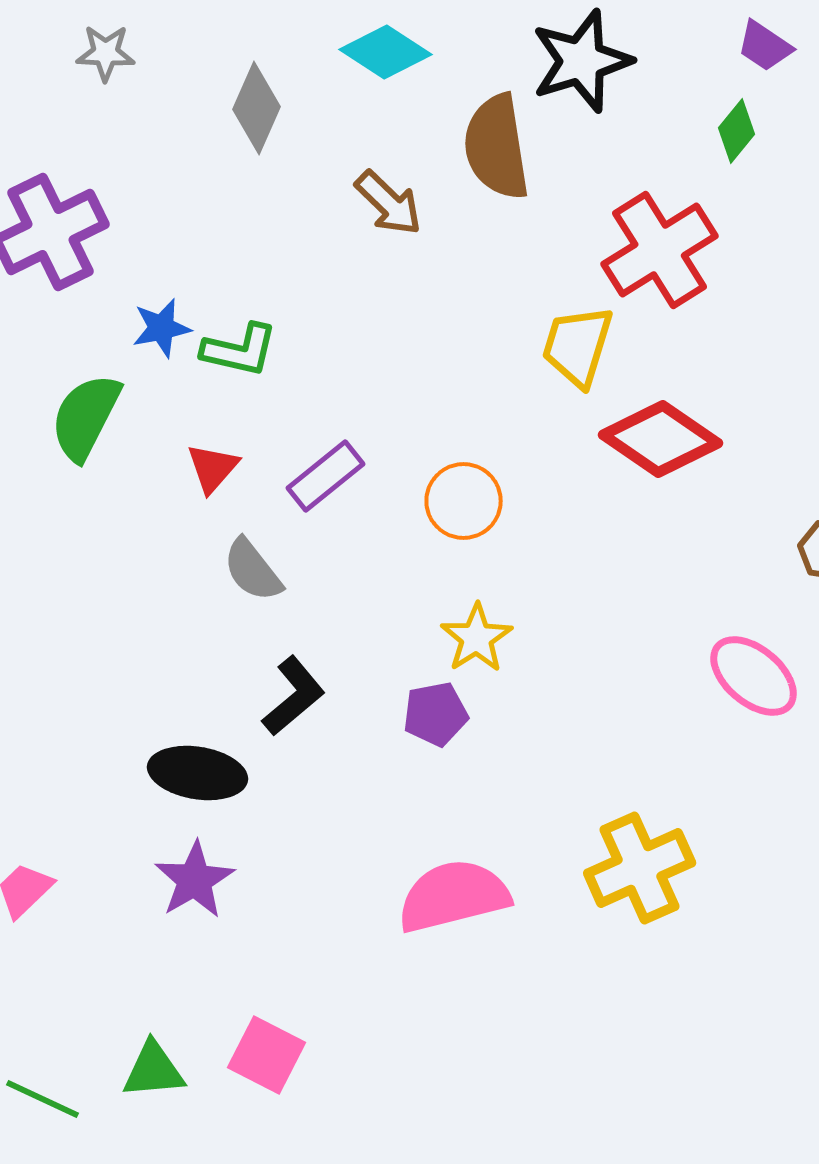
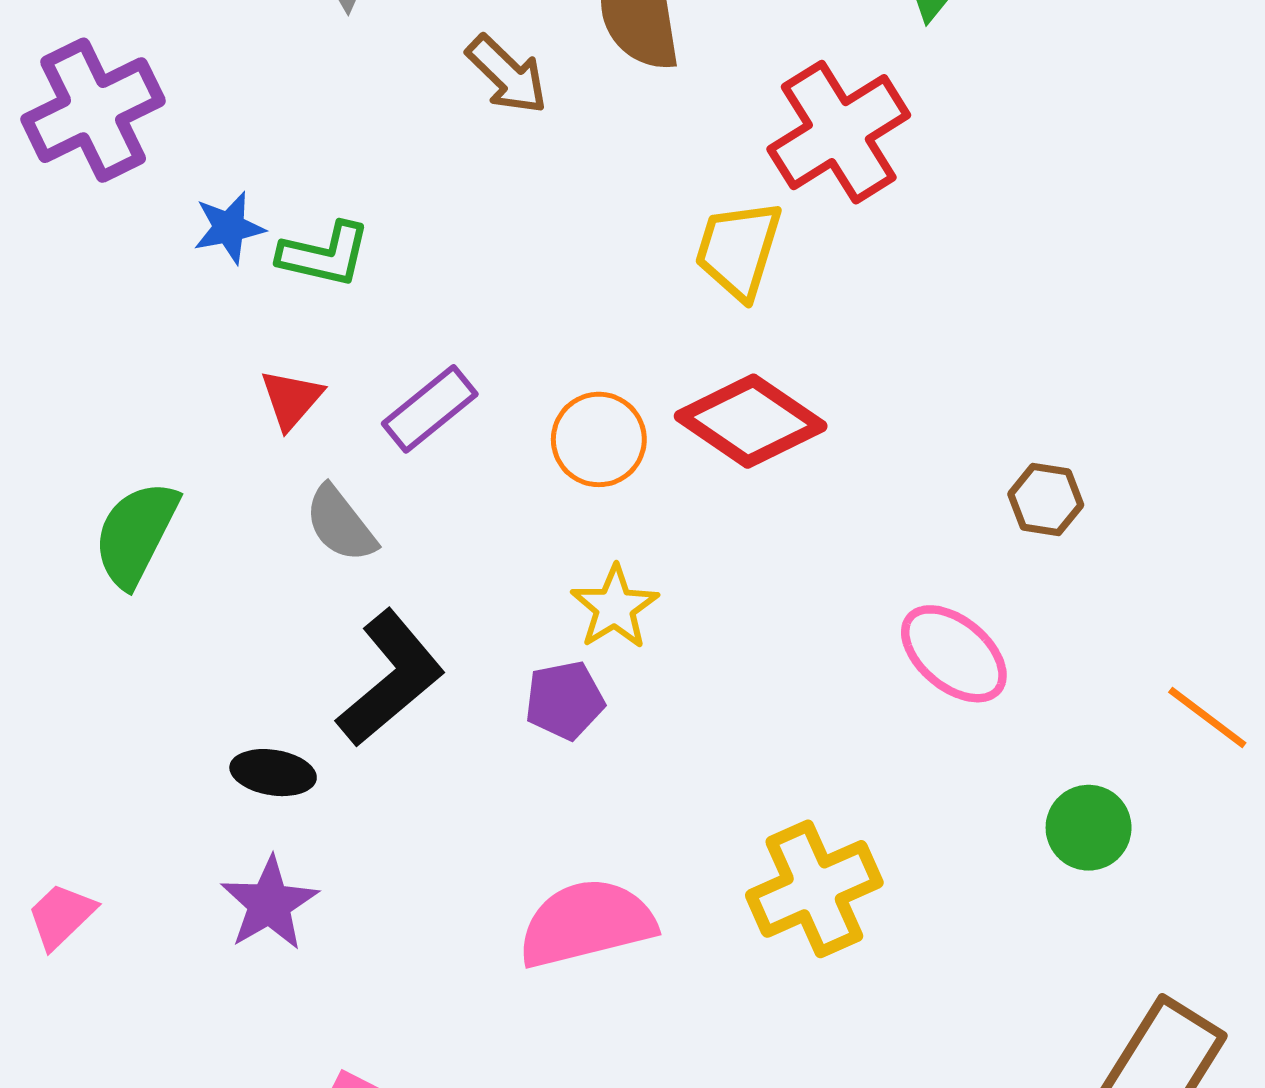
green semicircle: (86, 417) -> (136, 534), moved
red diamond: (661, 439) -> (751, 421), moved
black L-shape: (294, 696) -> (391, 678), size x1.4
black ellipse: (198, 773) -> (273, 773), size x0.7

